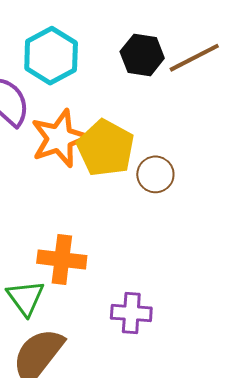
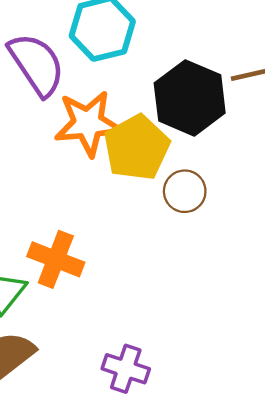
black hexagon: (142, 55) -> (190, 98), moved, size x1.5
purple cross: (131, 313) -> (126, 369), moved

